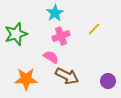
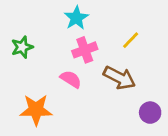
green star: (16, 34) -> (22, 47), size x0.7
brown arrow: (67, 76) -> (119, 78), moved

